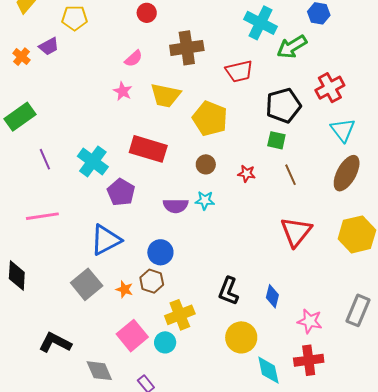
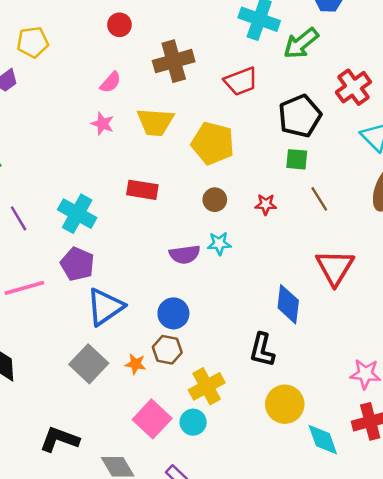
red rectangle: (148, 149) -> (142, 190), size x0.7
purple pentagon: (121, 192) -> (77, 264), moved
blue diamond: (272, 296) -> (288, 304), moved, size x1.4

